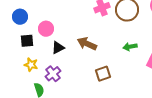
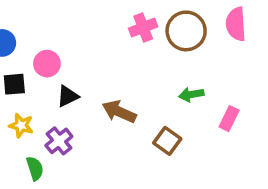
brown arrow: (87, 44) -> (119, 112), moved
brown square: (103, 74) -> (167, 141), moved, turned -35

